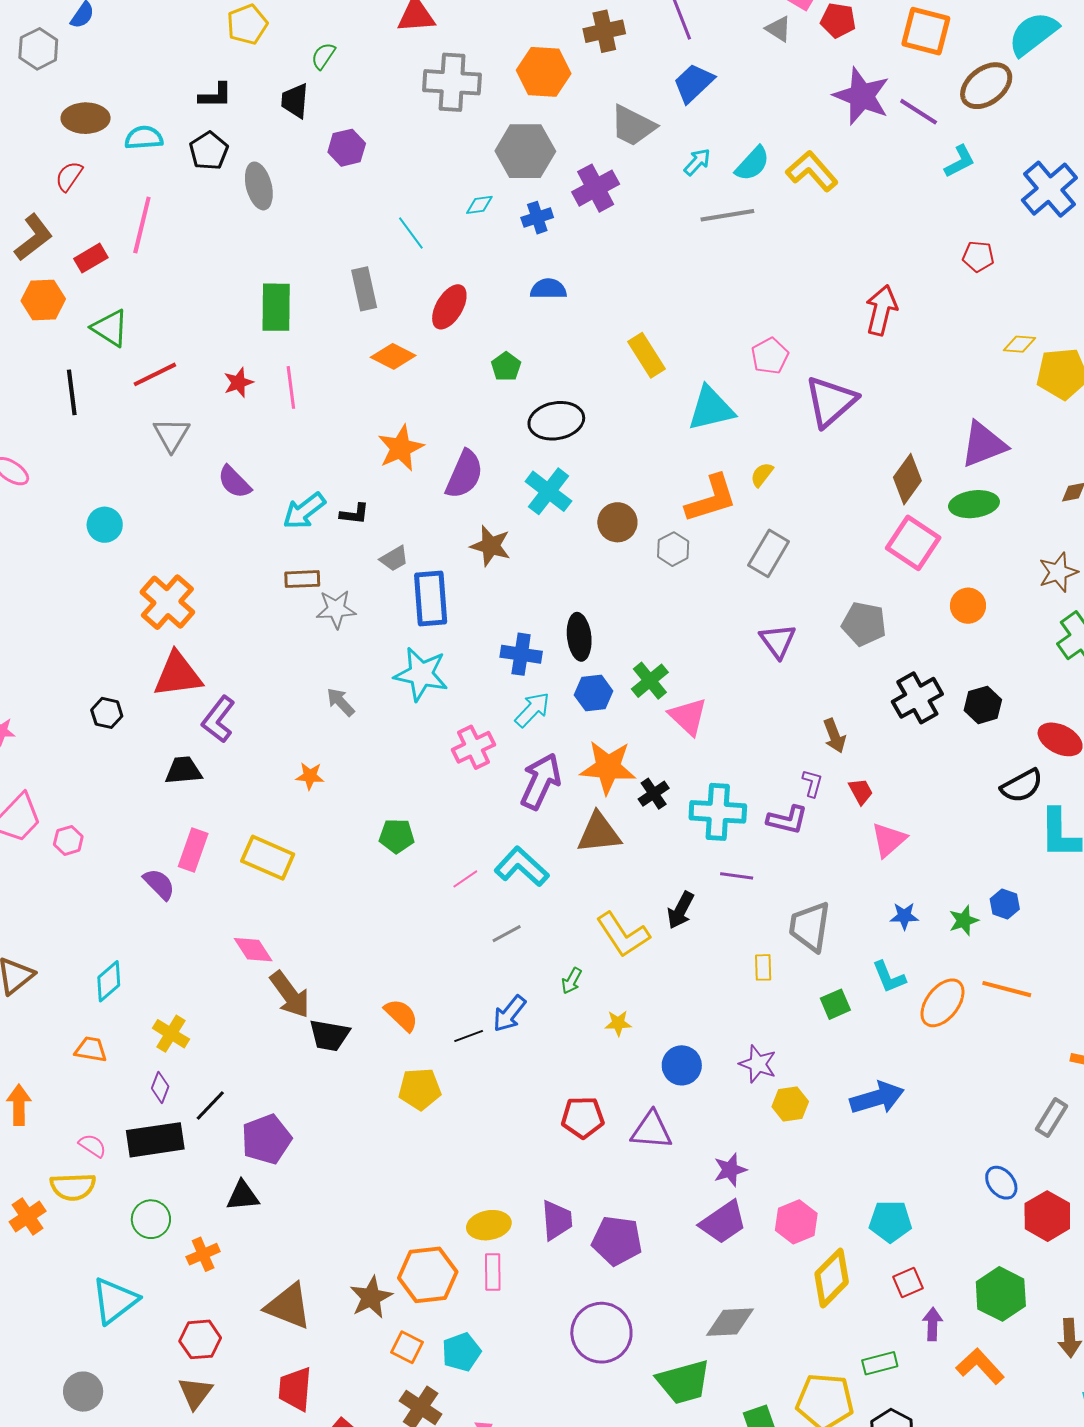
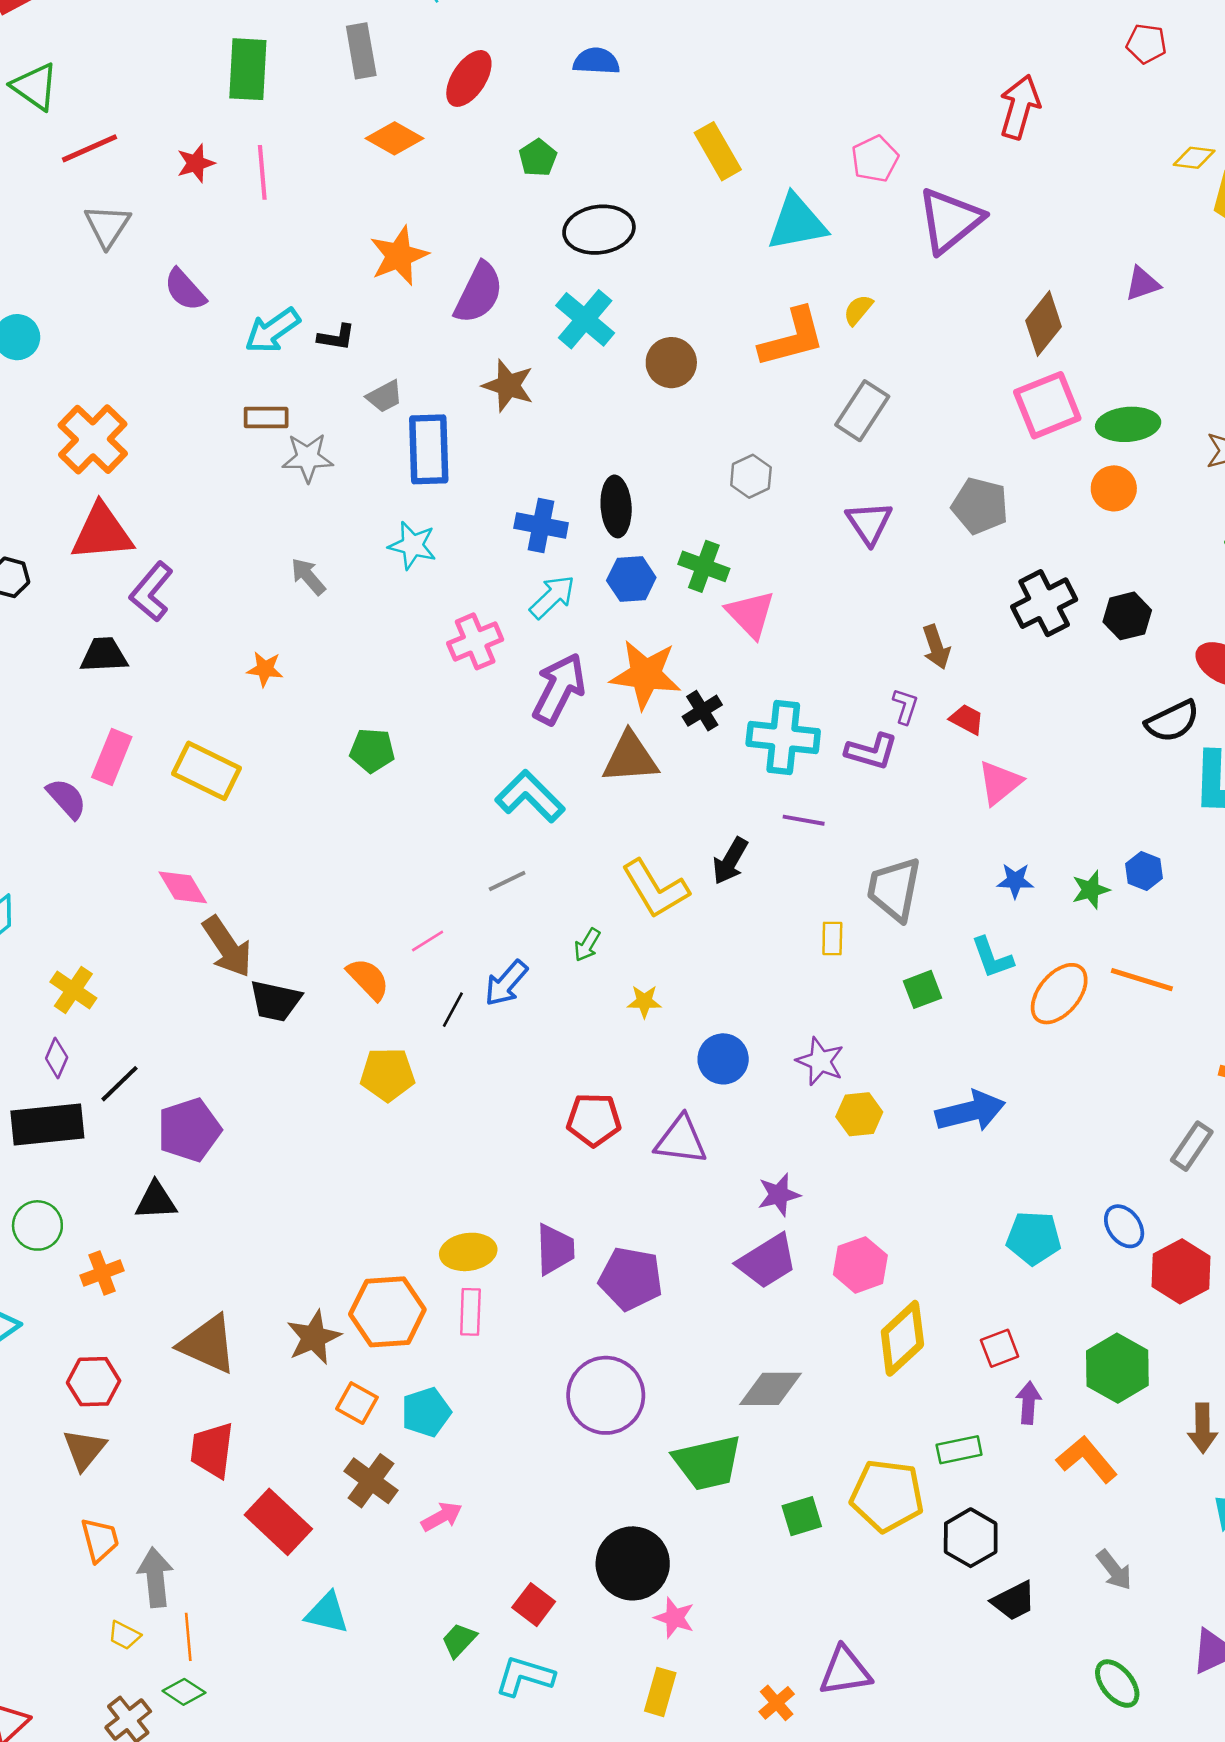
purple triangle: (983, 444) -> (1142, 284), size x0.6
green ellipse: (974, 504) -> (1128, 424), moved
pink square: (913, 543) -> (1047, 405), turned 32
gray hexagon: (673, 549) -> (751, 476), moved
cyan star: (421, 674) -> (412, 545), size x0.7
green cross: (650, 681) -> (704, 566), turned -33
red trapezoid: (861, 791) -> (967, 719), turned -36
pink line: (465, 879) -> (428, 941), moved
black line: (469, 1036) -> (453, 1010), turned -44
cyan pentagon: (890, 1221) -> (1034, 1238), moved

